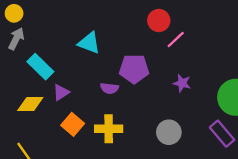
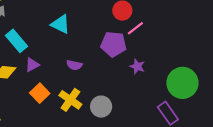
purple pentagon: (134, 69) -> (113, 44), moved
yellow cross: (109, 129) -> (70, 100), turned 30
gray circle: (169, 132) -> (101, 107), moved

